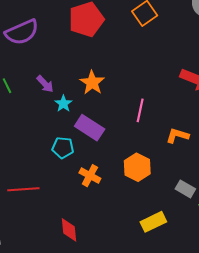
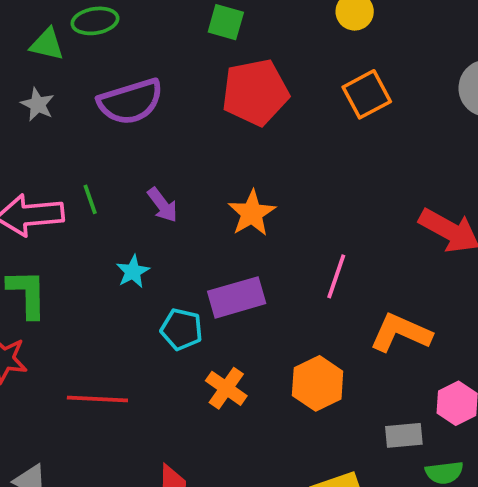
cyan star: (63, 104) -> (133, 272), moved
purple rectangle: (90, 128) -> (237, 297), turned -56
orange L-shape: (177, 136) -> (401, 333), size x1.4
gray rectangle: (185, 189) -> (404, 435), turned -42

